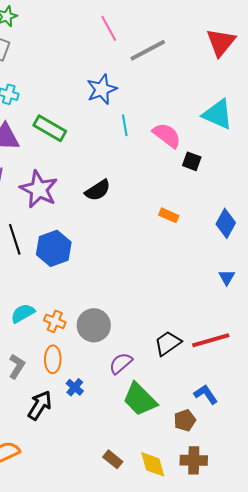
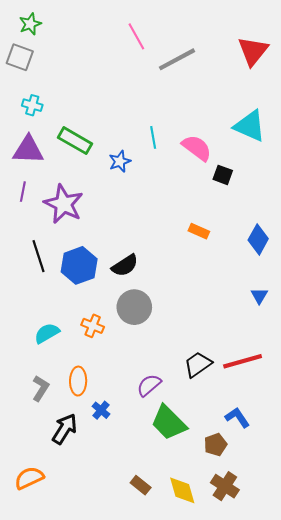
blue star: (102, 89) -> (120, 161), moved, size x0.7
black semicircle: (98, 190) -> (125, 265), moved
orange cross: (55, 321) -> (93, 326), moved
gray circle: (94, 325) -> (134, 307), moved
brown cross: (194, 460) -> (225, 486), turned 32

